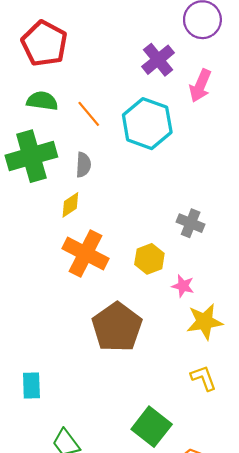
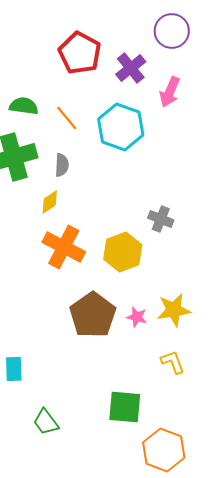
red pentagon: (44, 43) -> (80, 53), moved
yellow hexagon: (149, 259) -> (123, 252), size x1.4
pink star: (183, 286) -> (137, 317), moved
green square: (152, 427) -> (125, 407), turned -33

